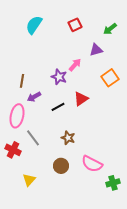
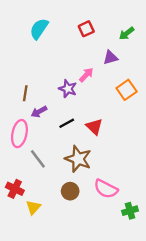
red triangle: (81, 99) -> (94, 127), moved, turned -42
brown star: (68, 138) -> (78, 159), size x1.6
red cross: (13, 150) -> (15, 189), moved

